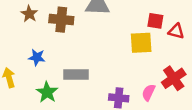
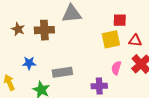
red triangle: (176, 31) -> (135, 40), moved
pink semicircle: (149, 92) -> (116, 68), moved

